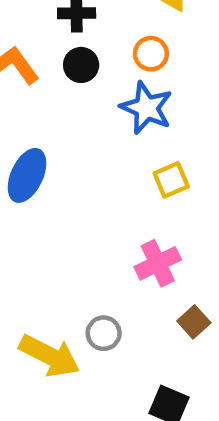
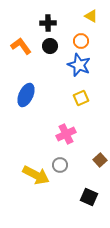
yellow square: (171, 180) -> (81, 98), moved
pink cross: (158, 263) -> (66, 134), moved

